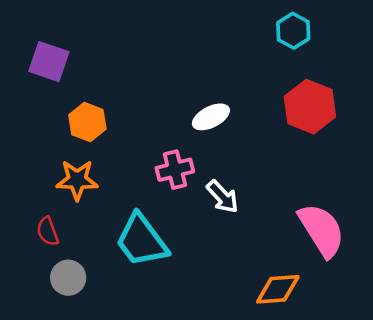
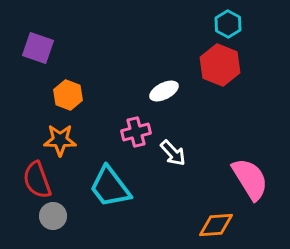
red hexagon: (310, 107) -> (220, 65), moved
red semicircle: (48, 231) -> (37, 180), size x1.6

